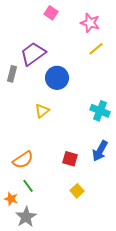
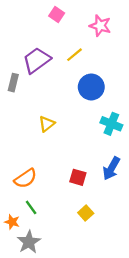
yellow line: (96, 49) -> (75, 55), moved
blue circle: (57, 78) -> (91, 87), moved

